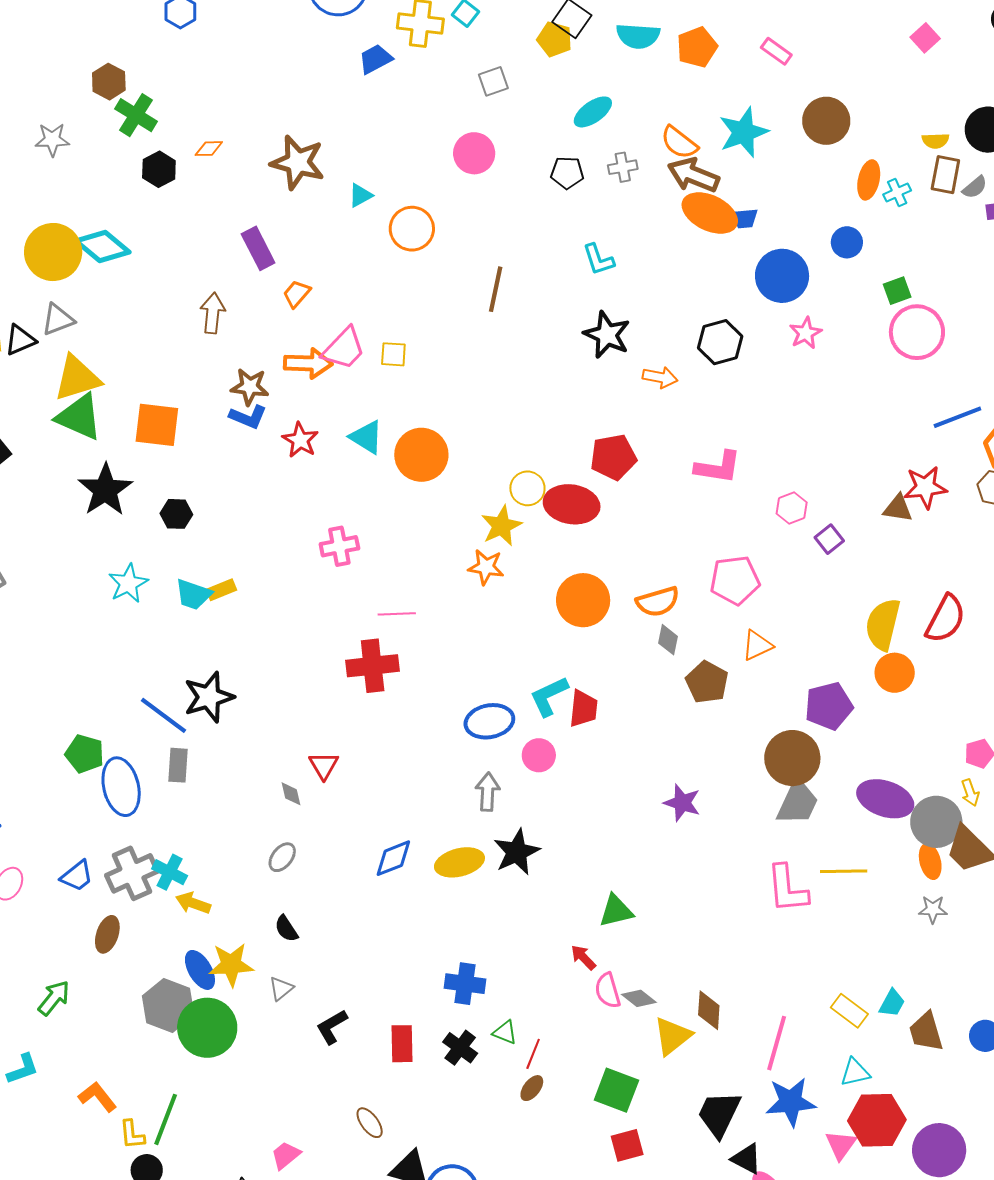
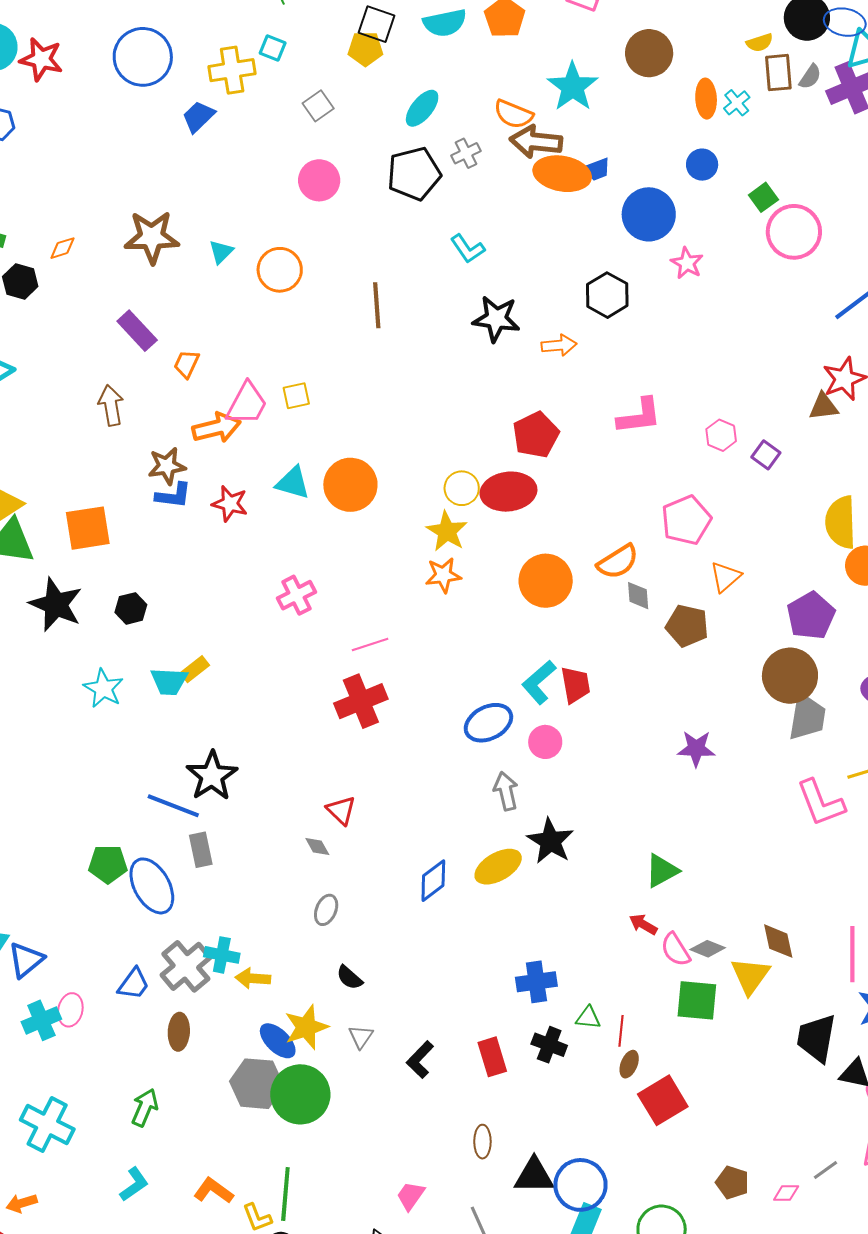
black pentagon: (567, 173) -> (414, 174), size x1.6
green square: (616, 1090) -> (697, 1000), moved
brown ellipse: (370, 1123) -> (482, 1142), turned 52
red square: (627, 1145) -> (663, 1100), moved, size x1.4

